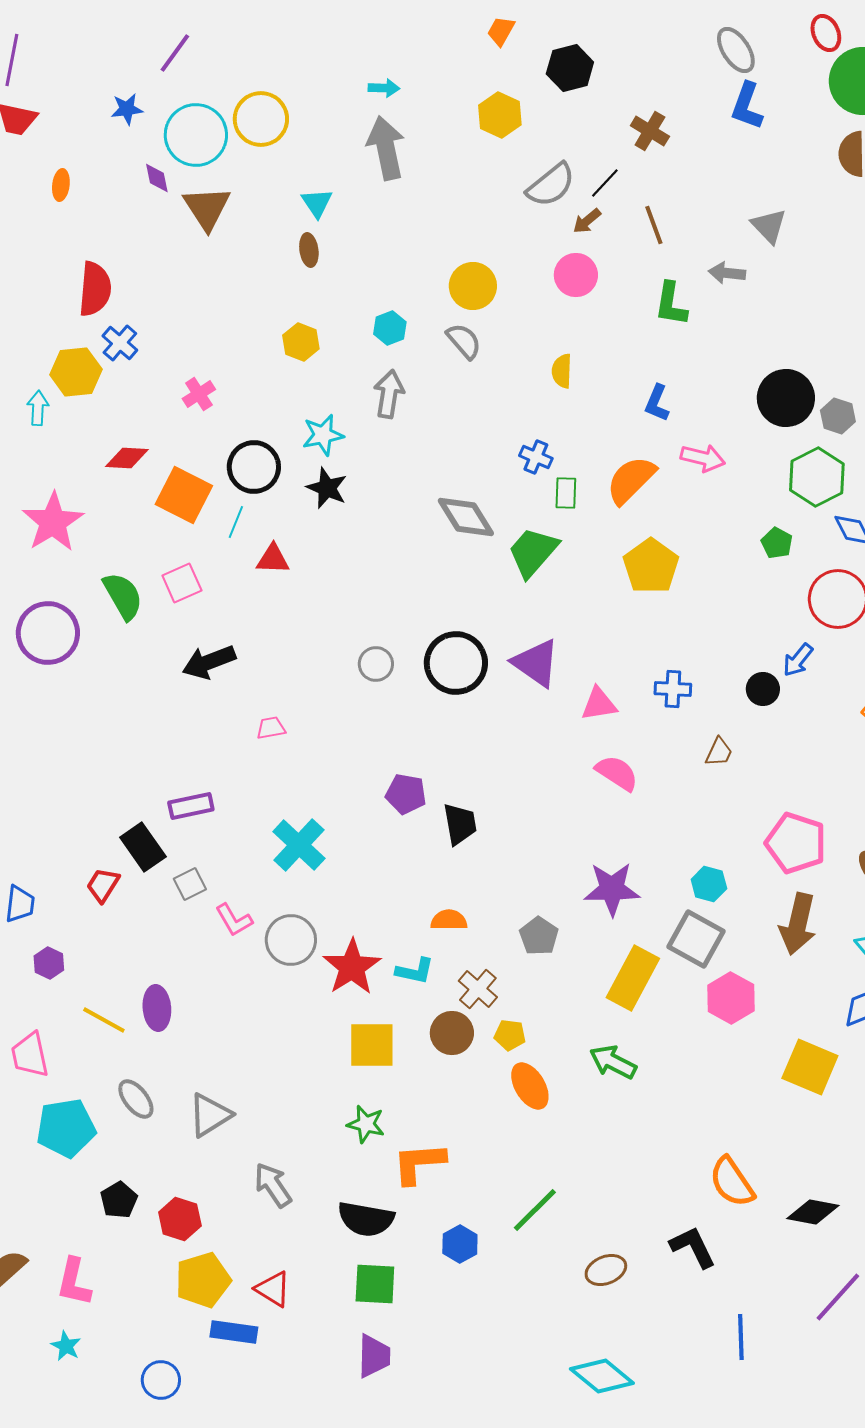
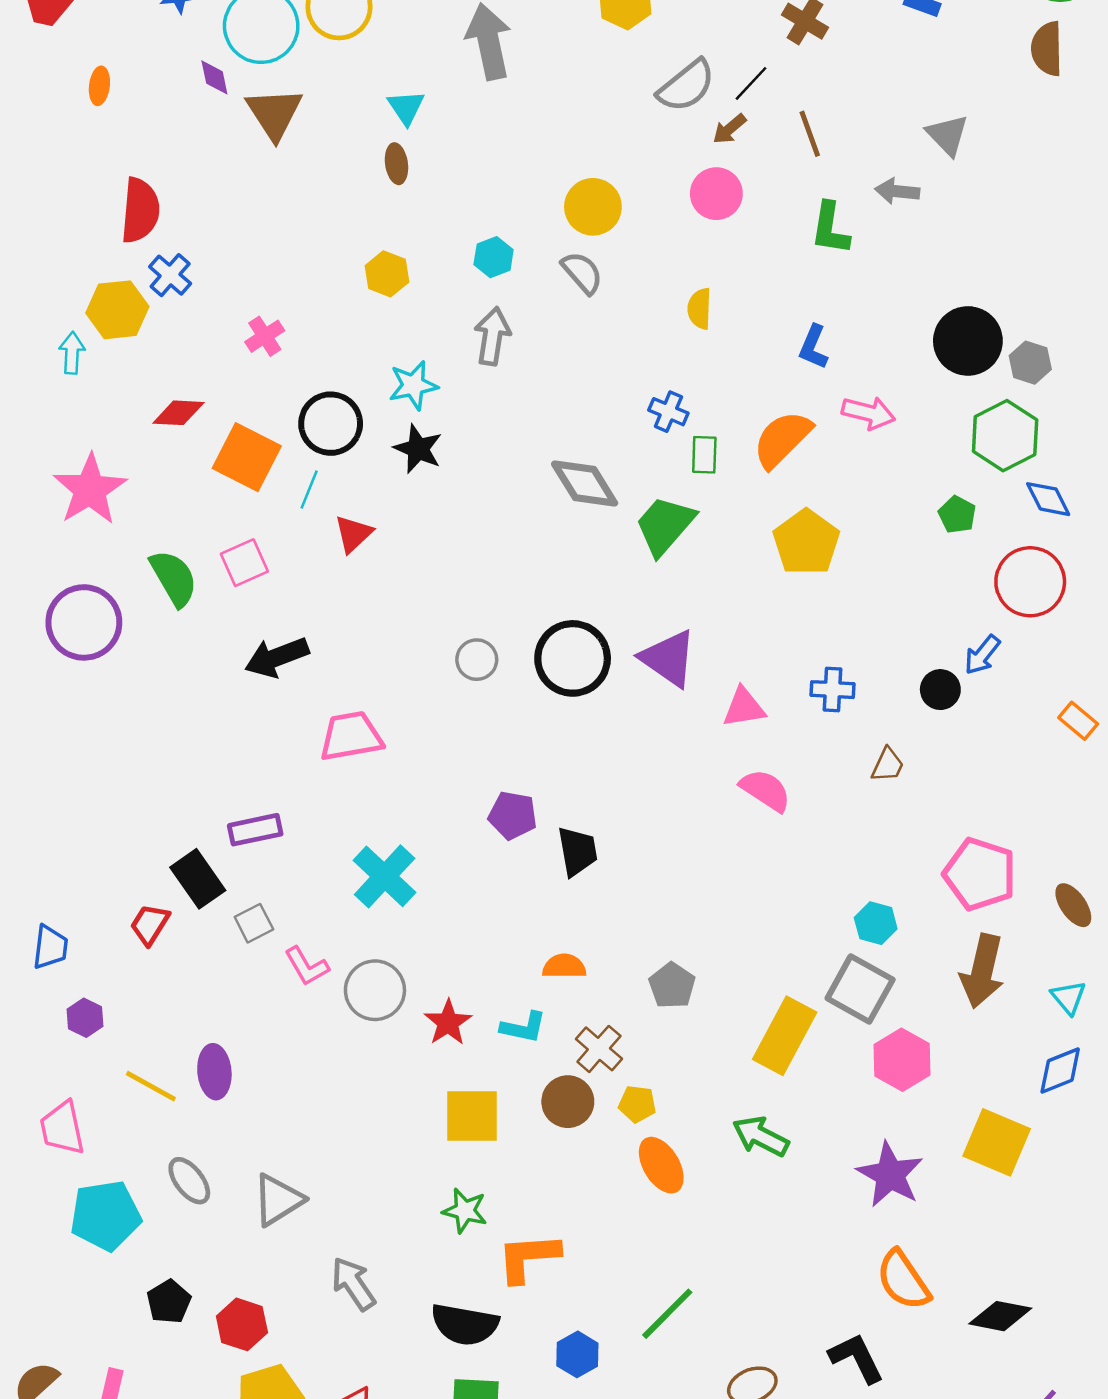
red triangle: (273, 559) -> (353, 534), turned -45
pink trapezoid: (271, 728) -> (351, 736), size x1.8
purple star: (612, 889) -> (890, 1175), moved, turned 30
red star: (352, 967) -> (448, 1023), size x0.7

